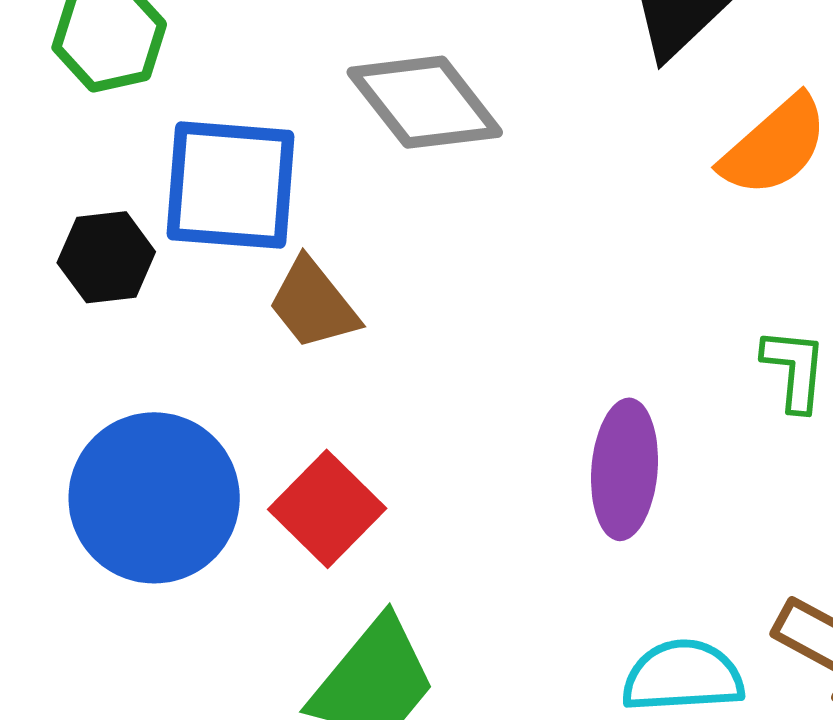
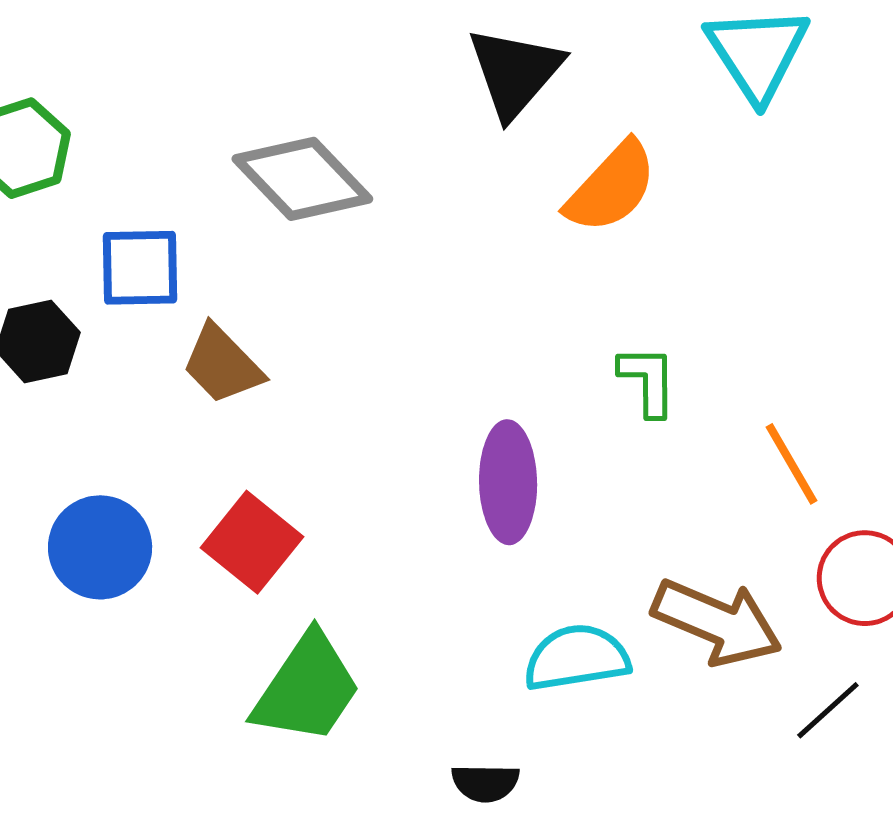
blue square: (231, 185) -> (140, 268), size x0.7
blue circle: (154, 498) -> (100, 547), size x0.7

